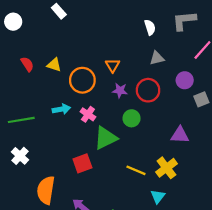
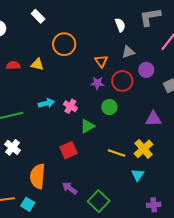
red semicircle: (27, 64) -> (13, 65), turned -56
orange triangle: (113, 65) -> (101, 61), moved
orange circle: (82, 80) -> (64, 44), moved
purple circle: (185, 80) -> (146, 70), moved
green triangle: (105, 138) -> (87, 126), size x0.7

